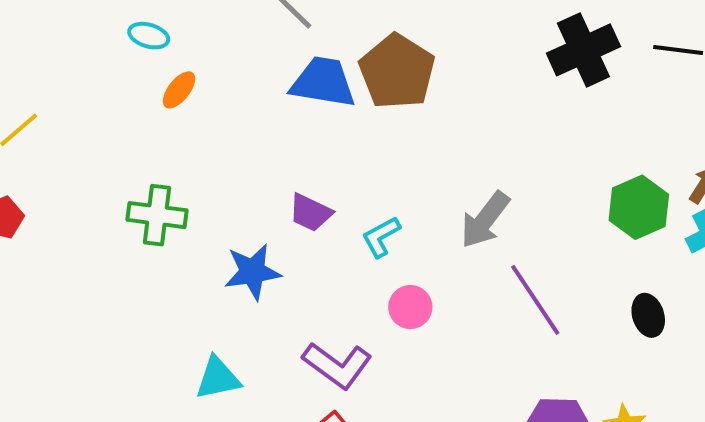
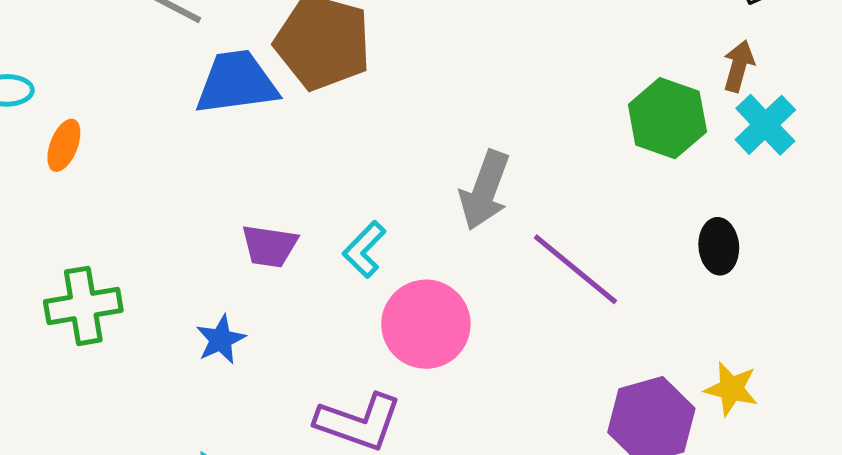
blue star: (253, 272) -> (221, 340), size x0.7
pink circle: (410, 307) -> (426, 324), size x1.6
black ellipse: (648, 315) -> (719, 246), turned 30

